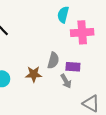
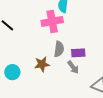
pink cross: (82, 32) -> (52, 21), moved

